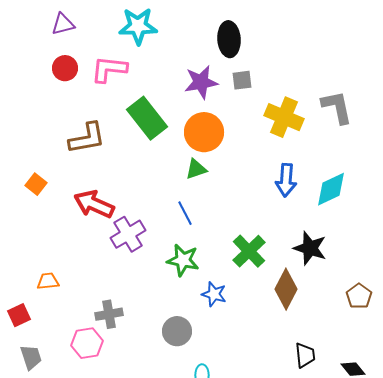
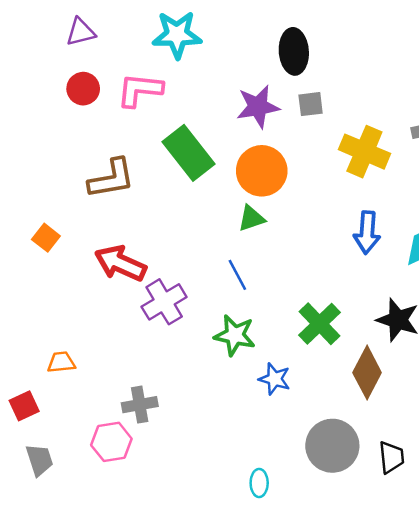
gray circle: (177, 331) -> (332, 446), moved, size x1.4

